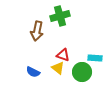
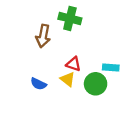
green cross: (60, 16) -> (70, 19), turned 30

